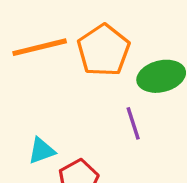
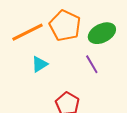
cyan triangle: (42, 151) -> (40, 64), moved

